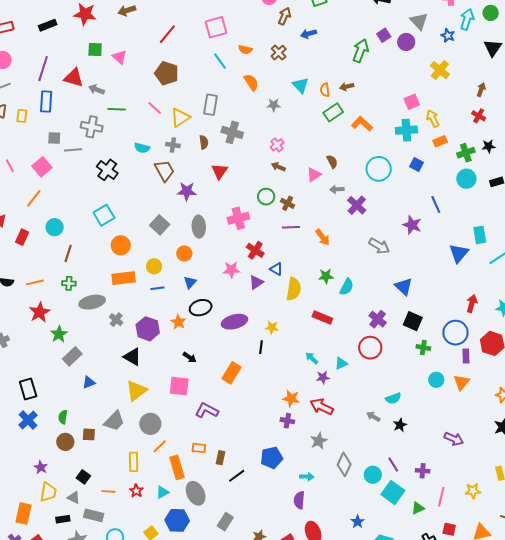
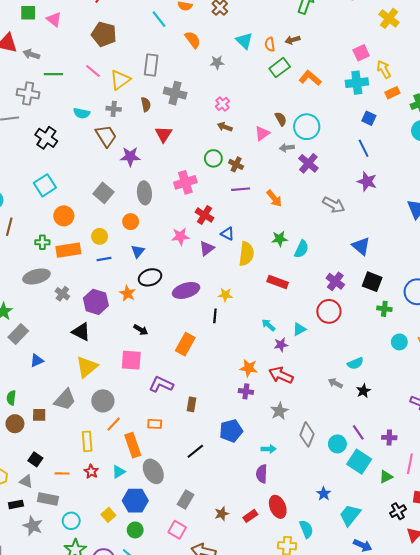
cyan circle: (379, 169) -> (307, 127), moved
blue line: (436, 205) -> (364, 148), moved
green cross: (69, 283) -> (42, 242), moved
brown rectangle: (221, 458) -> (192, 404), moved

